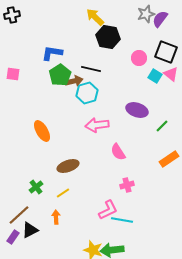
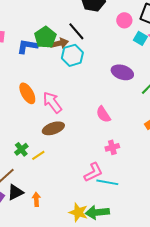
blue L-shape: (52, 53) -> (27, 46), moved
black line: (91, 69) -> (76, 31), turned 36
pink arrow: (97, 125) -> (52, 102), moved, turned 60
yellow line: (63, 193) -> (38, 155), moved
orange arrow: (56, 217) -> (36, 199), moved

